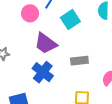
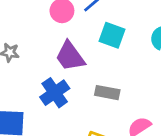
cyan square: (70, 20) -> (112, 35), turned 36

